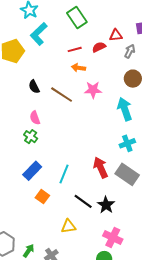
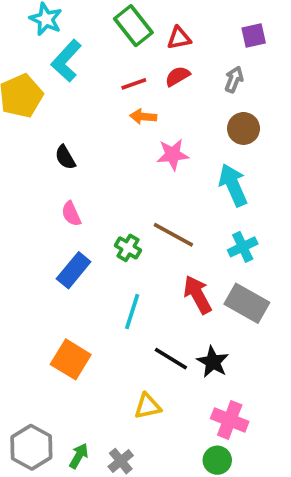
red triangle: (116, 35) -> (179, 38), moved
brown line: (62, 95) -> (173, 235), moved
green cross: (31, 137) -> (128, 248), moved
blue rectangle: (32, 171) -> (74, 270), moved
orange square: (42, 197) -> (71, 359), moved, size x1.5

